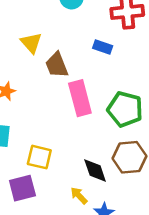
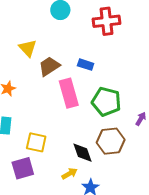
blue rectangle: (103, 47) -> (86, 65), moved
brown trapezoid: (57, 65) -> (49, 66), turned 80
yellow arrow: (79, 196) -> (70, 174), turned 105

